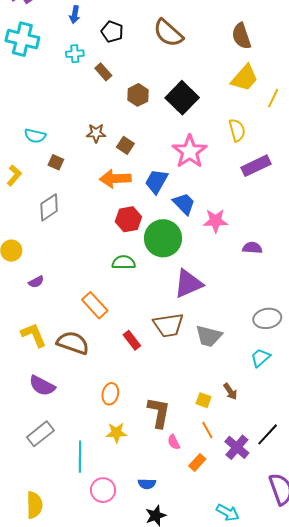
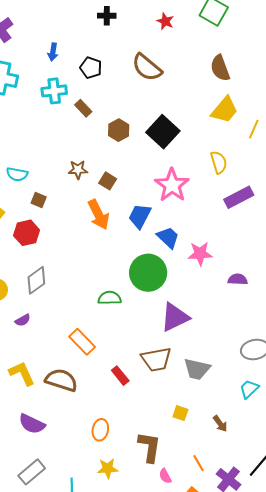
cyan cross: (75, 54) -> (54, 91), size x1.4
orange arrow: (115, 179) -> (99, 215), turned -112
gray diamond: (49, 207) -> (36, 280), moved
red hexagon: (128, 219) -> (27, 233), moved
yellow square: (204, 400) -> (180, 413), moved

